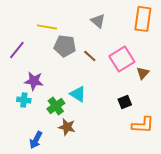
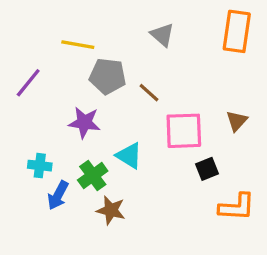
pink square: (122, 59) -> (184, 131), moved, turned 30
purple star: (34, 81) -> (84, 123), moved
blue arrow: (36, 140) -> (58, 195), moved

